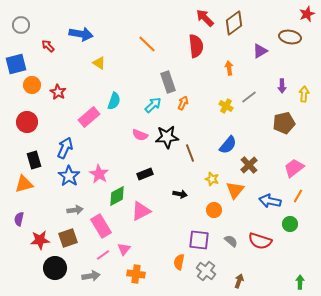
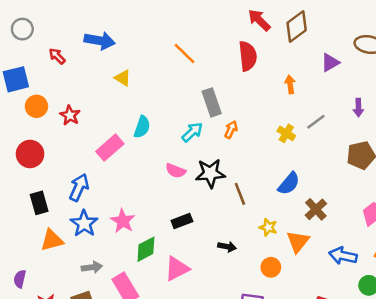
orange triangle: (24, 184) -> (52, 240), moved

